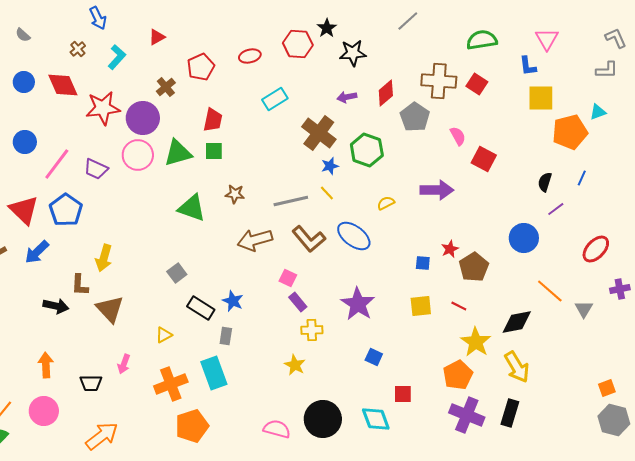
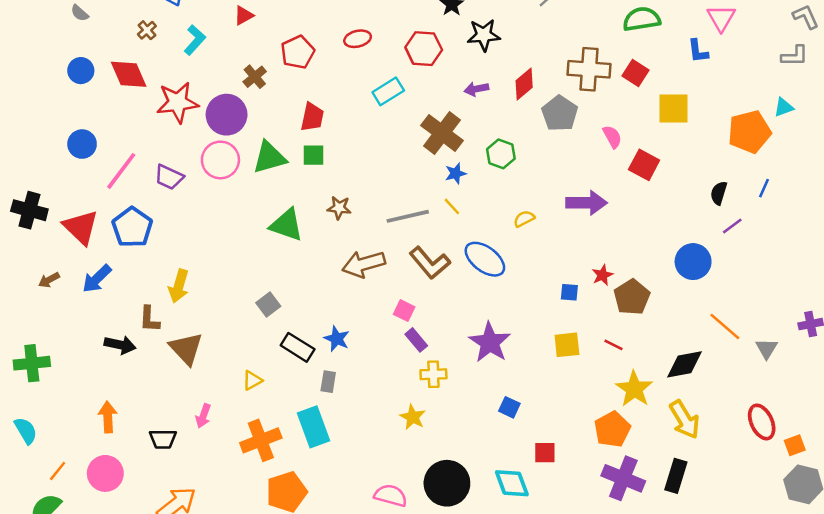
red hexagon: (298, 44) -> (424, 49), moved
yellow square: (541, 98) -> (673, 109), moved
green hexagon: (367, 150) -> (501, 154), size x0.7
red ellipse: (596, 249) -> (762, 422), moved, turned -68

